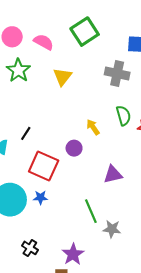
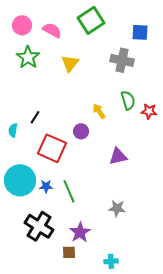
blue star: (40, 198) -> (46, 186), moved
green line: (91, 211) -> (69, 191), moved
black cross: (30, 248) -> (39, 226), size x1.8

